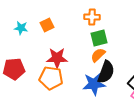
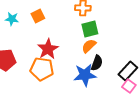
red star: (57, 58) -> (48, 49), turned -30
black semicircle: (106, 72) -> (97, 63), size x0.7

